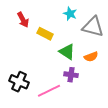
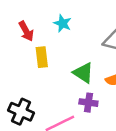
cyan star: (70, 14) -> (63, 23), moved
yellow rectangle: (45, 34) -> (42, 57), moved, turned 56

